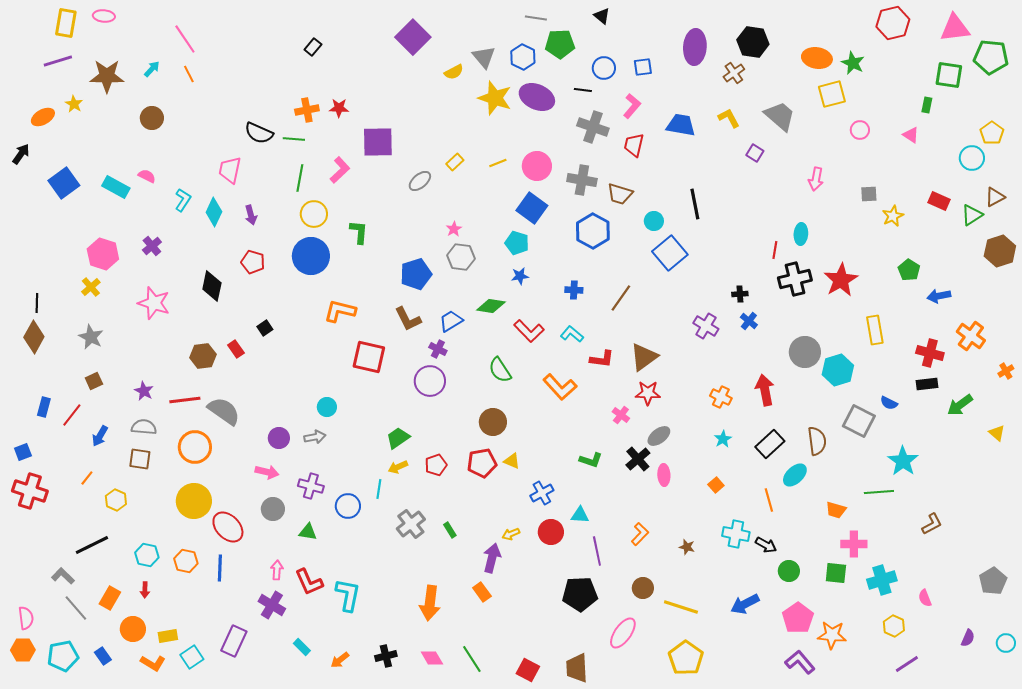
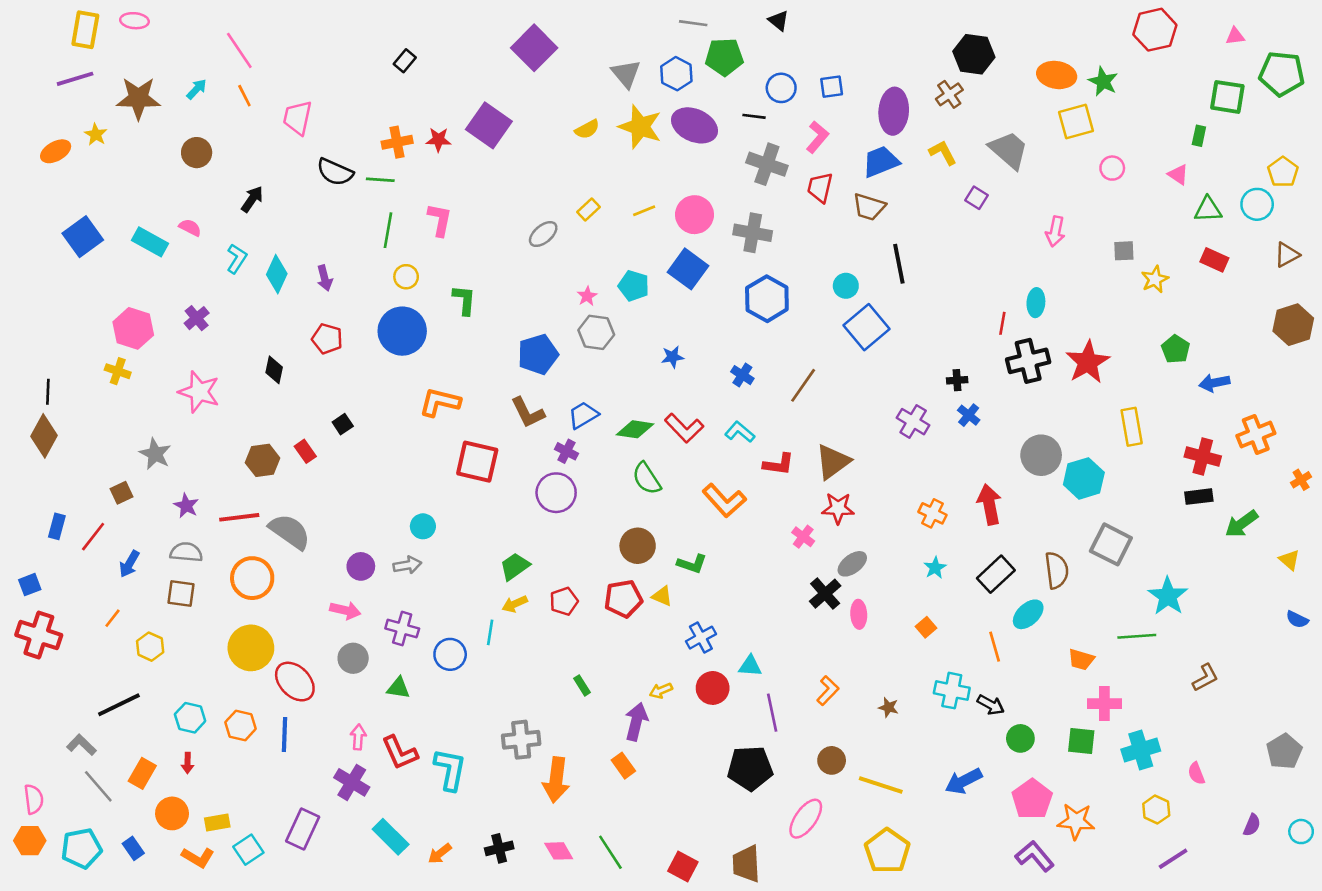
pink triangle: (955, 28) -> (1235, 36), size x0.5
purple ellipse: (695, 47) -> (894, 111), moved
yellow semicircle: (454, 72) -> (587, 129), moved
blue trapezoid: (681, 125) -> (881, 162), turned -32
purple square: (378, 142) -> (489, 125), moved, turned 36
black arrow: (21, 154) -> (252, 199), moved
pink trapezoid: (230, 170) -> (297, 118), moved
pink L-shape: (340, 170) -> (440, 220), turned -36
brown trapezoid: (620, 194) -> (869, 207), moved
yellow circle: (314, 214) -> (406, 277), size x0.7
green triangle: (972, 215) -> (1208, 209), moved, turned 30
cyan pentagon: (517, 243) -> (634, 286), moved
black diamond: (212, 286) -> (274, 370), size x0.7
yellow cross: (91, 287) -> (118, 371), turned -30
blue cross: (574, 290) -> (742, 375), turned 30
green diamond: (491, 306) -> (635, 429), moved
orange cross: (971, 336) -> (1256, 435), turned 32
gray star: (91, 337) -> (155, 454), moved
blue semicircle: (889, 403) -> (1297, 619), moved
green L-shape: (591, 460) -> (692, 564), moved
gray cross: (411, 524) -> (521, 740), moved, turned 32
cyan rectangle: (302, 647) -> (391, 837), size x1.6

